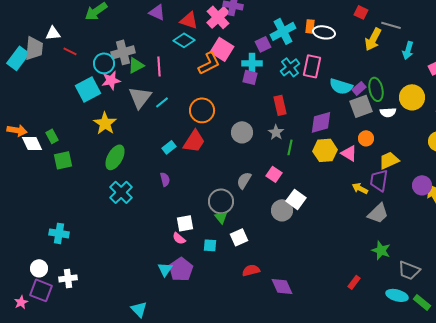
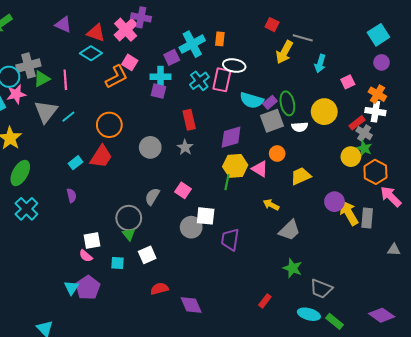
white ellipse: (324, 32) -> (234, 66), moved
pink square: (222, 49) -> (130, 62), size x0.7
green line: (290, 147) -> (227, 182), moved
purple trapezoid: (379, 180) -> (230, 240), moved
white square: (296, 199) -> (206, 216), turned -30

